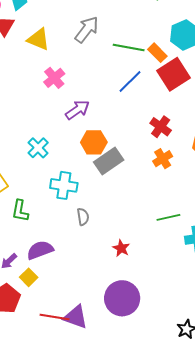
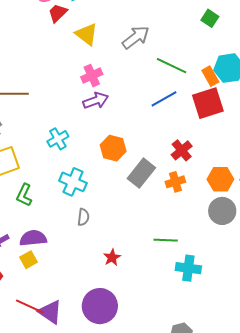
orange rectangle: (157, 53) -> (210, 76), moved
purple arrow: (77, 110) -> (96, 101), moved
gray rectangle: (109, 161) -> (141, 173), moved, turned -32
yellow square: (29, 277) -> (29, 260), moved

